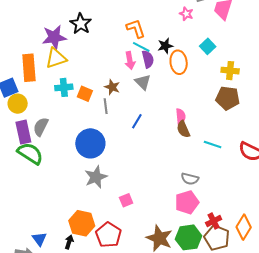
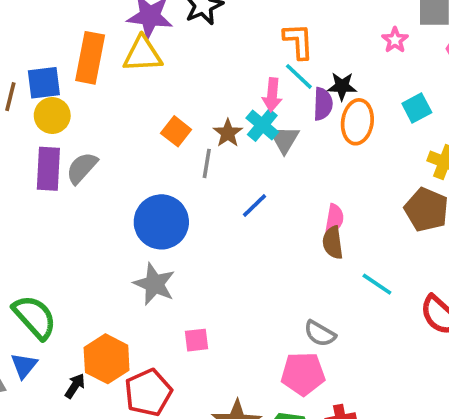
purple semicircle: (148, 59) -> (323, 104), moved
cyan cross: (64, 87) -> (262, 125), moved, turned 30
green semicircle: (30, 153) -> (35, 317), moved
gray star: (96, 177) -> (154, 284), turned 30

